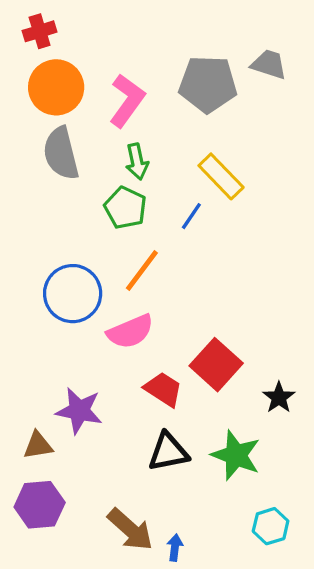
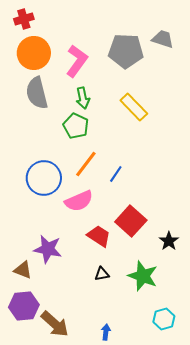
blue line: (191, 216) -> (116, 174), moved
brown triangle: (38, 445) -> (23, 270), turned 30
black triangle: (168, 452) -> (102, 274), size x0.6
brown arrow: (130, 529) -> (55, 324), moved

